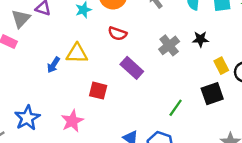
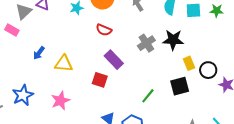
black star: (200, 39) -> (173, 40), size x1.5
yellow triangle: (77, 53) -> (64, 64), moved
blue arrow: (53, 65) -> (39, 53), moved
red square: (98, 91) -> (100, 80), moved

